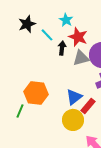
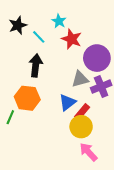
black arrow: (62, 48) -> (36, 65), moved, size x1.5
gray triangle: (81, 58) -> (80, 79), moved
yellow circle: (73, 120) -> (81, 127), moved

